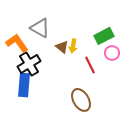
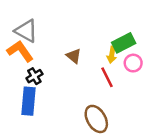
gray triangle: (40, 28) -> (26, 31), moved
yellow arrow: (73, 46) -> (112, 55), moved
black cross: (29, 64) -> (34, 76), size x0.6

